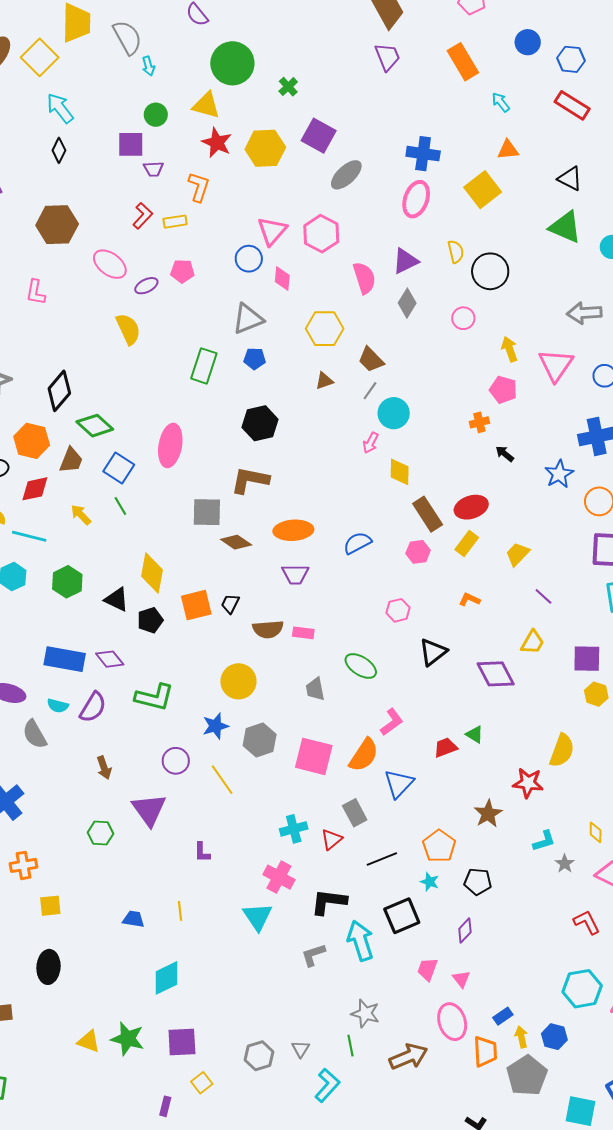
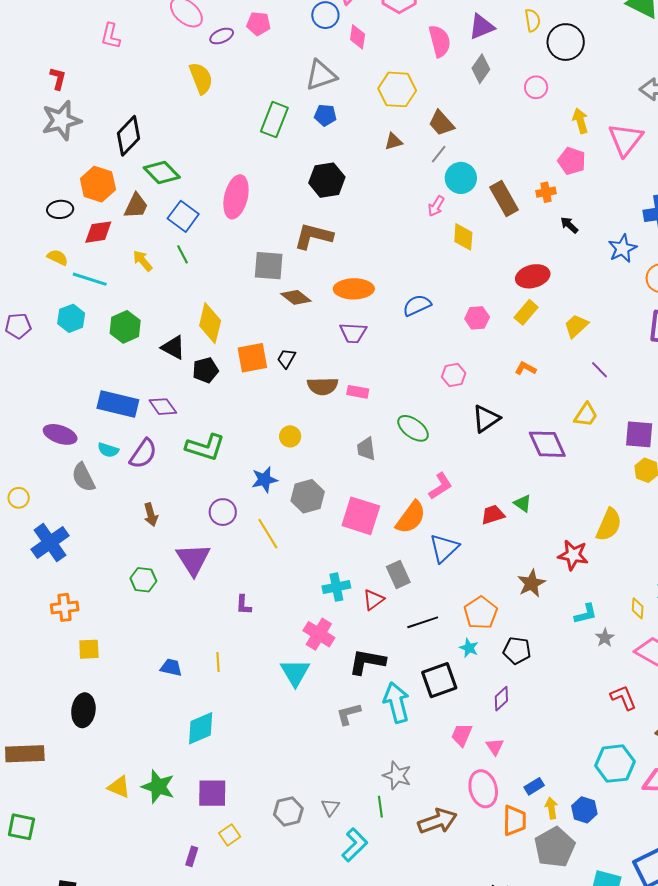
brown rectangle: (428, 514) -> (504, 199), moved
yellow circle: (238, 681) -> (290, 436), size x0.6

